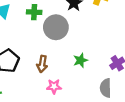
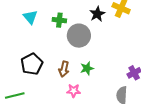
green star: (80, 60) -> (87, 68), moved

